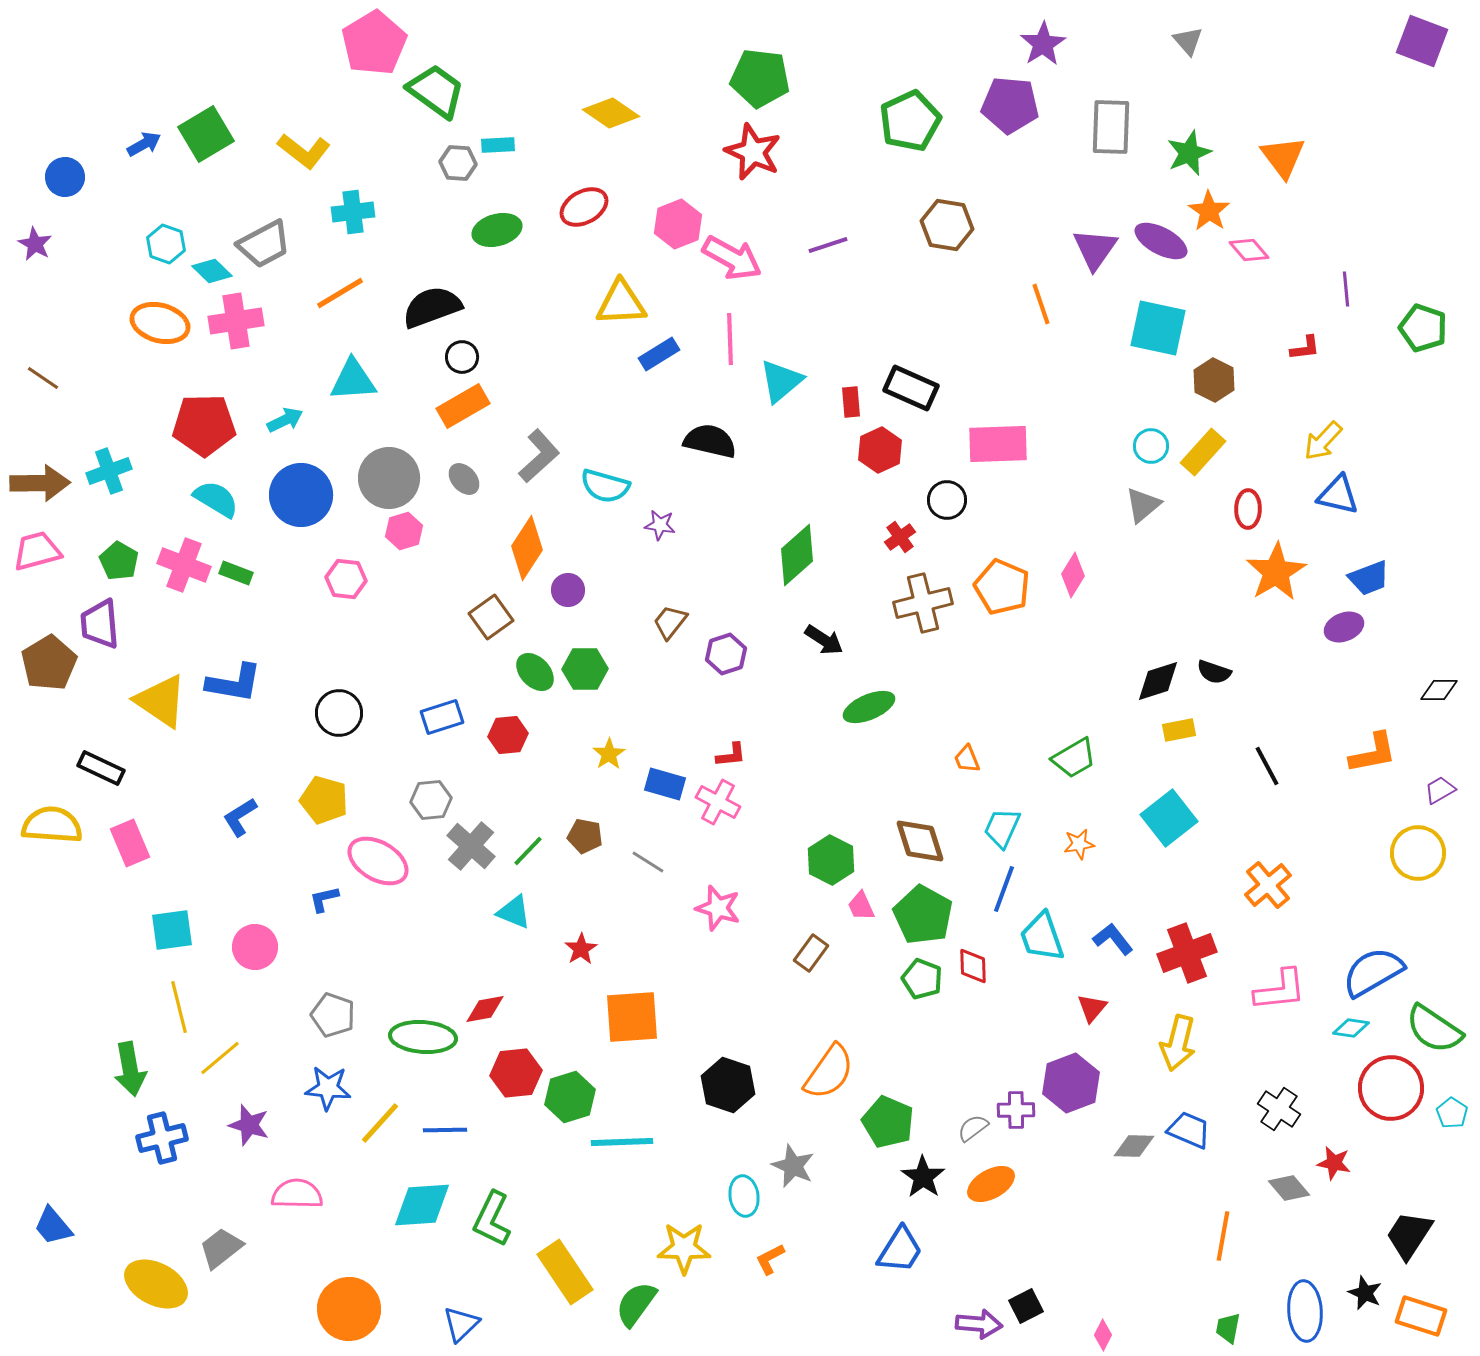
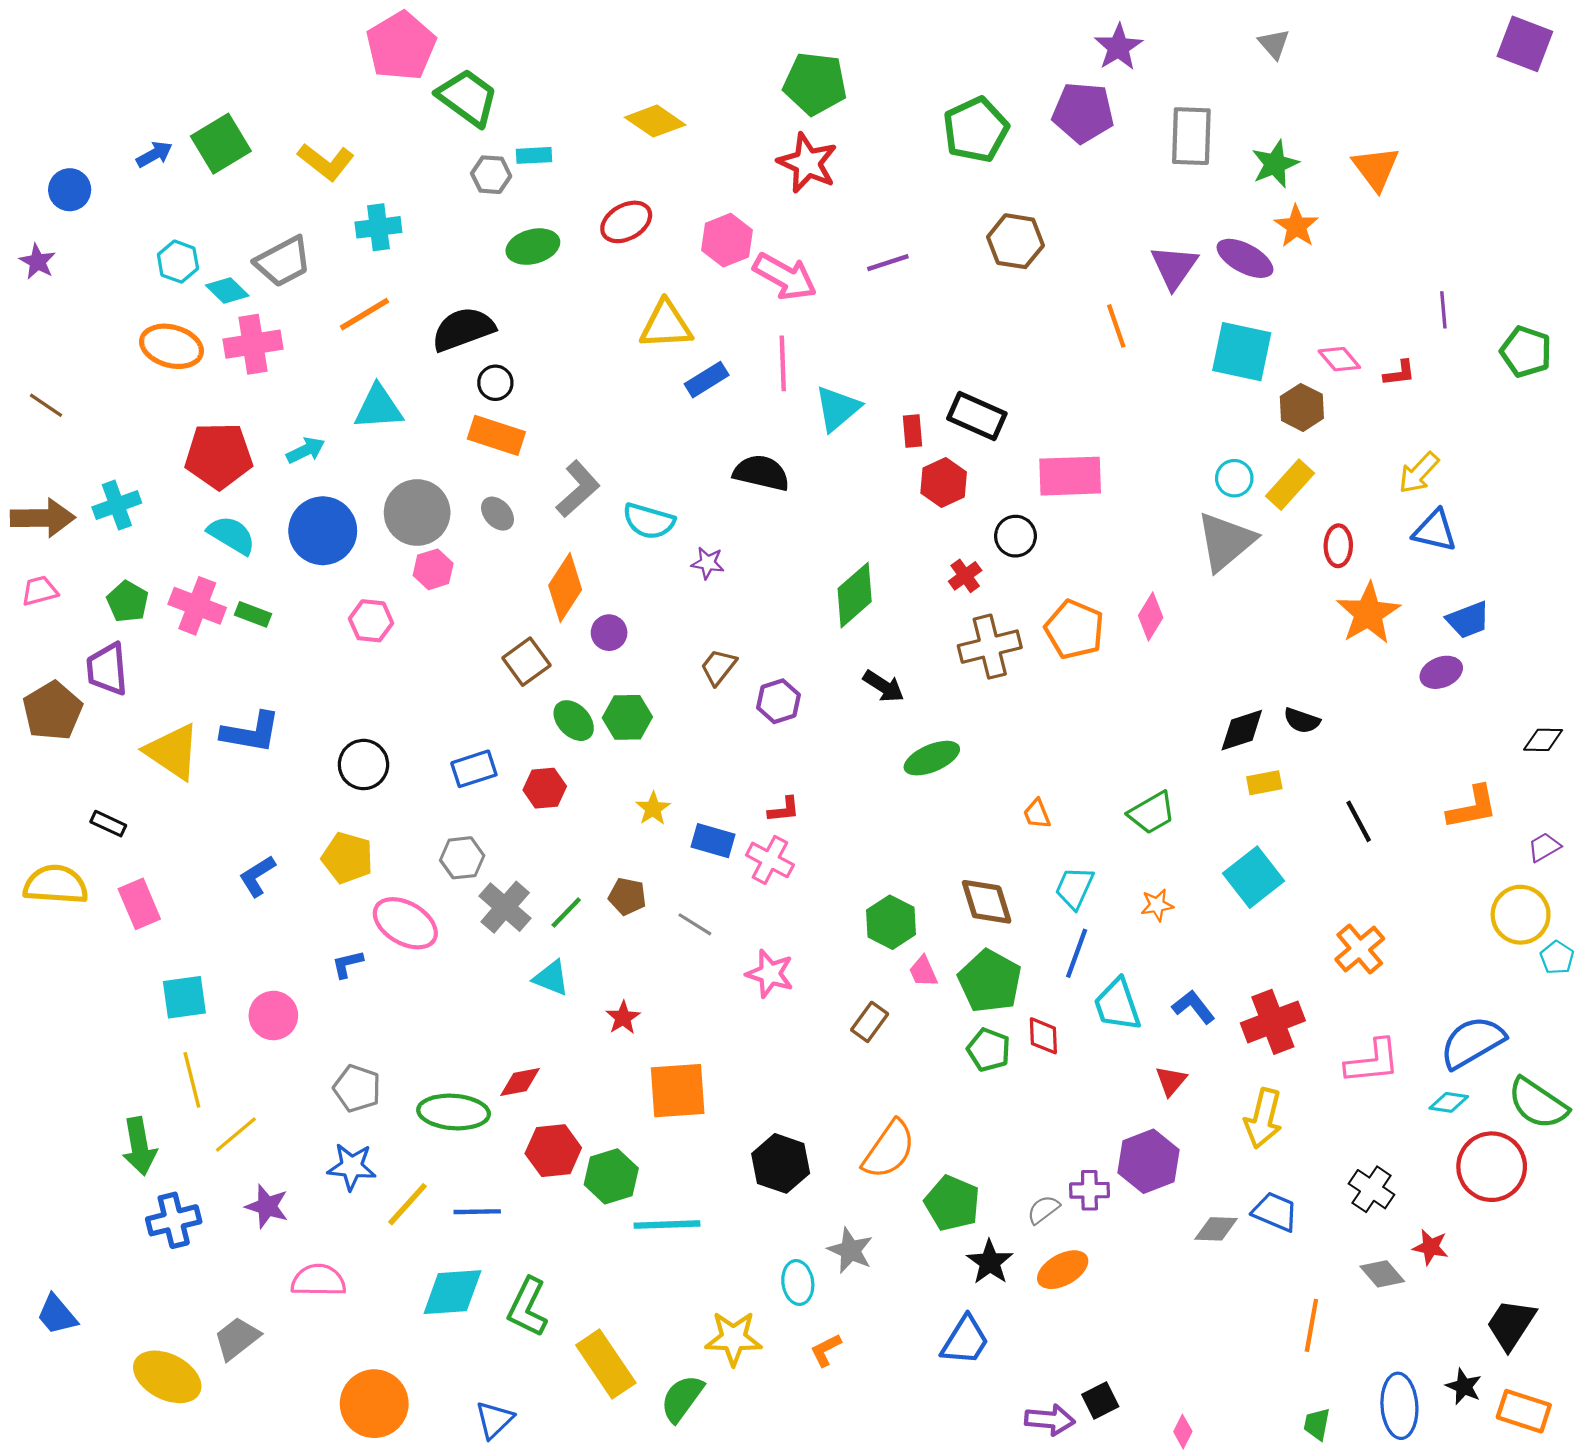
pink diamond: (1249, 250) -> (1339, 359), moved
orange rectangle: (463, 406) -> (496, 435), turned 48
gray triangle: (1143, 505) -> (1226, 541), size x1.6
pink trapezoid: (37, 551) -> (40, 591), size x0.7
black rectangle: (101, 768) -> (108, 824), size x0.7
cyan pentagon: (1452, 1113) -> (1557, 958), moved

